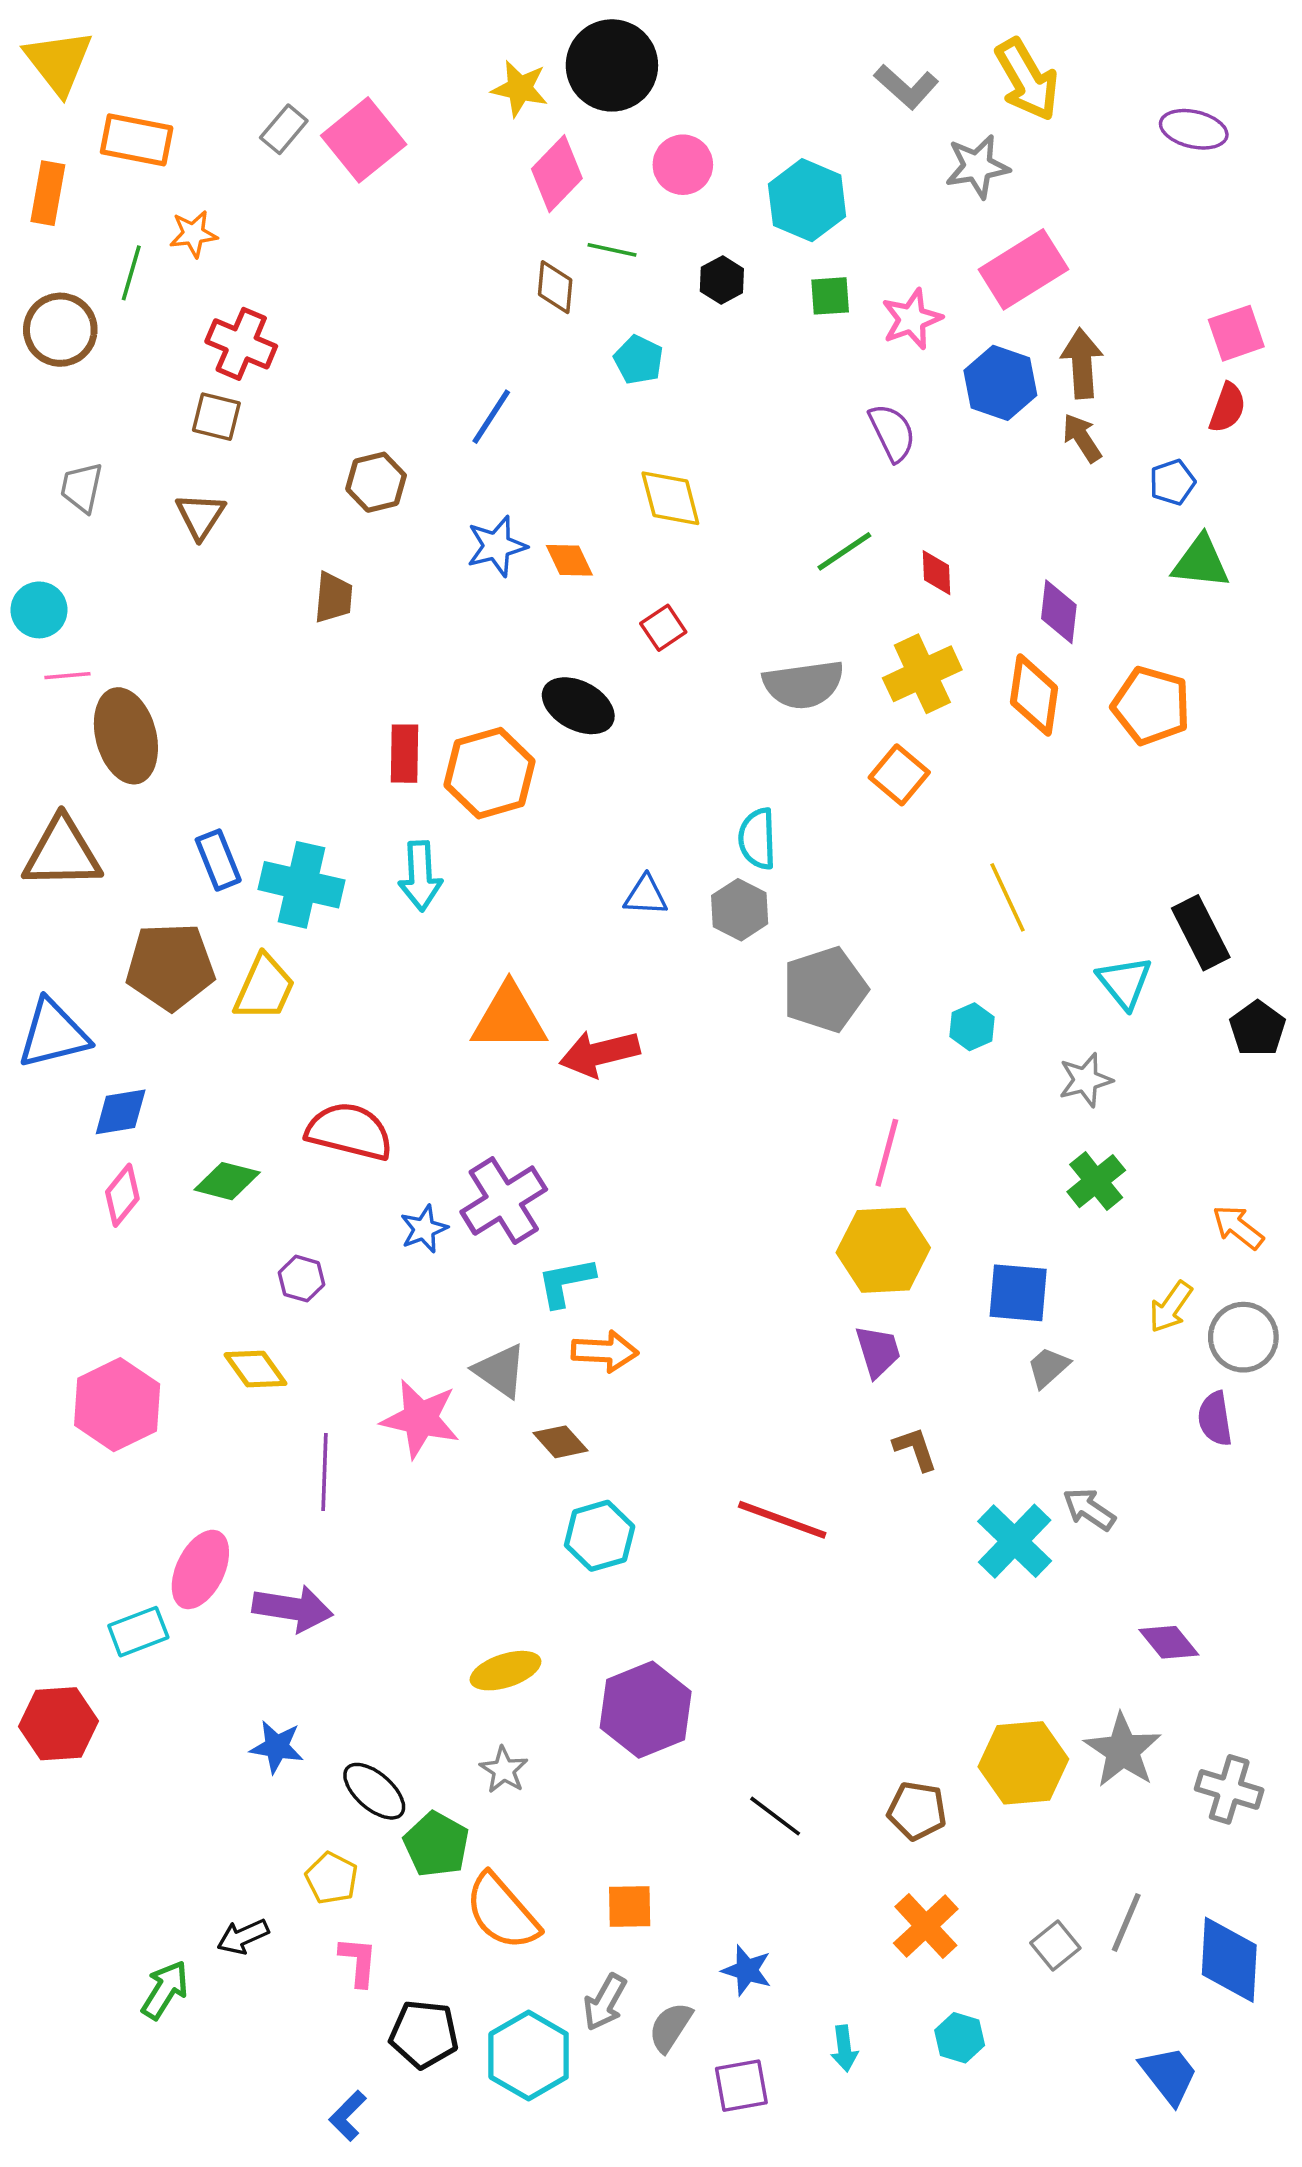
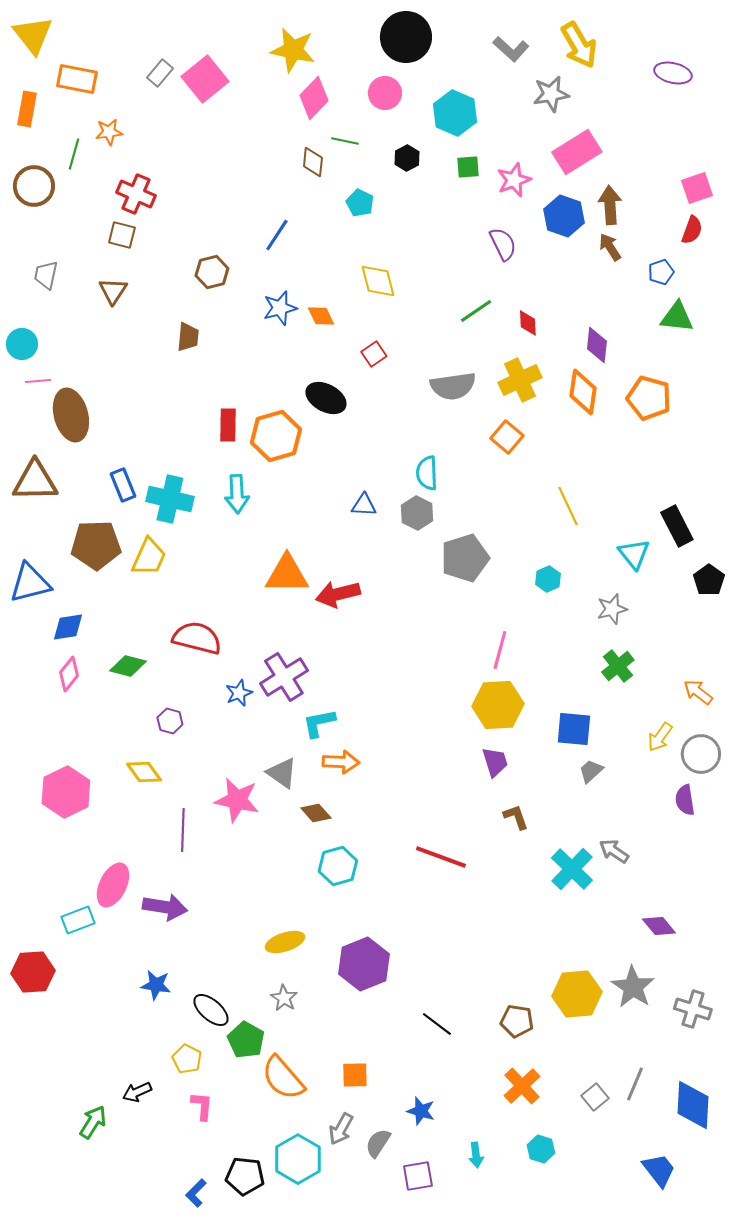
black circle: (612, 65) -> (406, 37), moved
yellow star: (520, 88) -> (293, 50), size x1.4
black pentagon: (424, 2034) -> (245, 1176), moved

